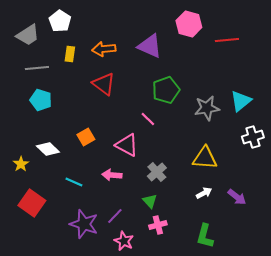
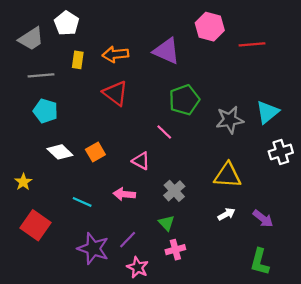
pink triangle: (127, 145) -> (141, 161), size x0.7
white diamond: (48, 149) -> (60, 152), moved
green L-shape: (205, 236) -> (260, 262), moved

